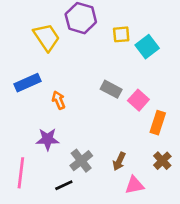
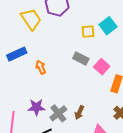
yellow square: (121, 34) -> (88, 32), moved
purple star: (48, 139) -> (36, 107), moved
brown arrow: (119, 161) -> (79, 113), moved

